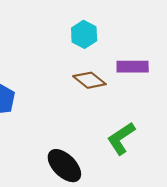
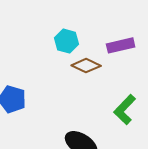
cyan hexagon: (84, 34) -> (66, 41), moved

